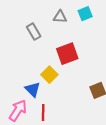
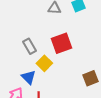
gray rectangle: (34, 32) -> (29, 46), moved

